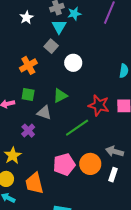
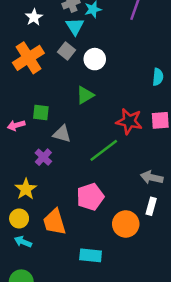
white circle: (73, 63) -> (95, 59), moved
orange cross: (28, 65) -> (28, 58), moved, size x1.4
green triangle: (60, 96) -> (85, 95), moved
orange circle: (90, 164) -> (126, 224), moved

